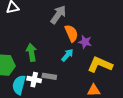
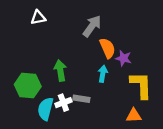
cyan arrow: (67, 55) -> (103, 74), turned -32
yellow L-shape: (100, 65) -> (141, 85), turned 65
white cross: (34, 80) -> (63, 103), turned -32

